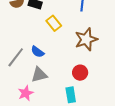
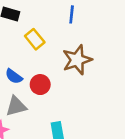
red circle: (80, 73) -> (40, 85), moved

